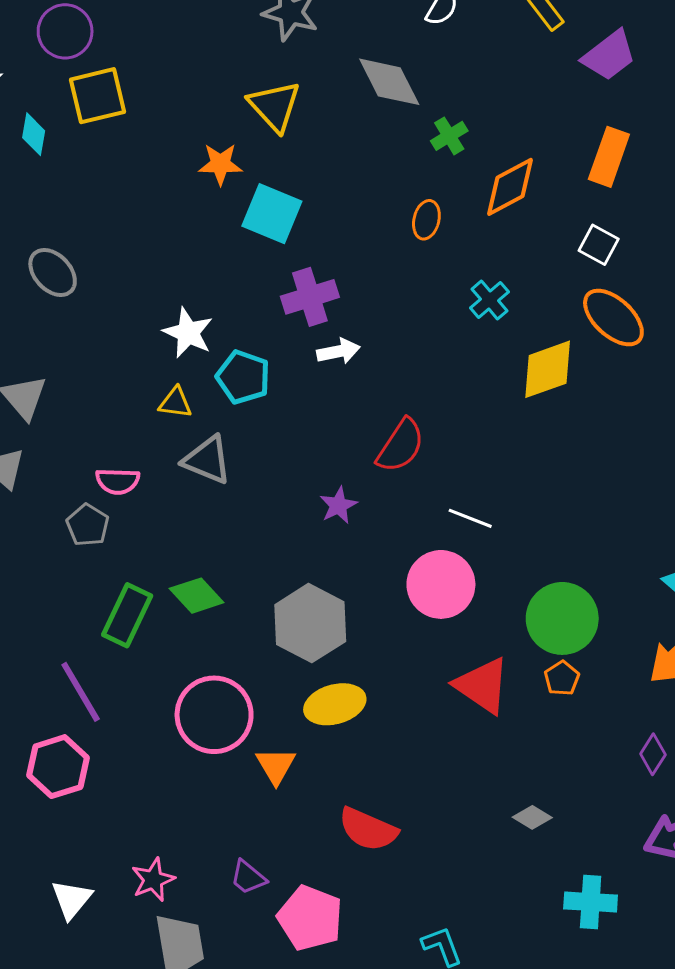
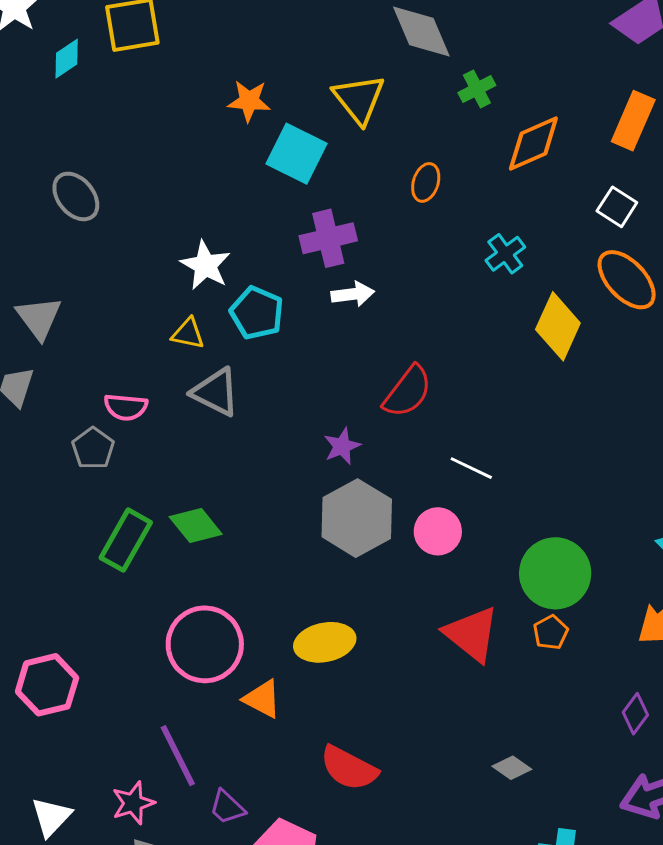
yellow triangle: (275, 106) -> (359, 99), moved
cyan diamond: (34, 134) -> (67, 59), turned 42
orange ellipse: (426, 220) -> (426, 182), moved
yellow diamond: (548, 369) -> (558, 326), turned -50
pink circle: (441, 584) -> (438, 531), size x0.7
gray hexagon: (310, 623) -> (357, 518), moved
purple line: (81, 692) -> (178, 756), moved
orange triangle: (276, 766) -> (262, 699), turned -36

